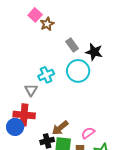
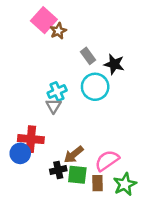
pink square: (35, 15) -> (44, 20), size x1.5
gray triangle: (31, 90) -> (53, 106), moved
pink semicircle: (88, 133) -> (107, 160), size x1.5

